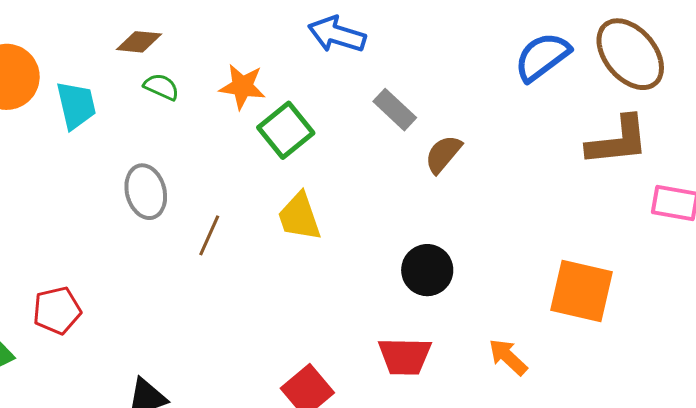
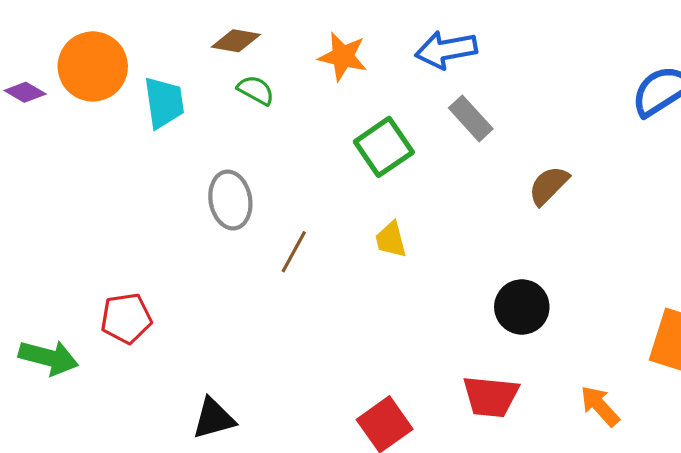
blue arrow: (337, 34) -> (446, 50), turned -32
orange star: (242, 86) -> (343, 56), moved
gray rectangle: (395, 110) -> (471, 118), moved
yellow trapezoid: (299, 217) -> (391, 240), size x0.7

